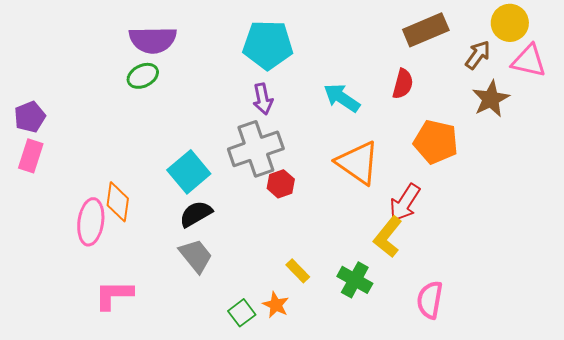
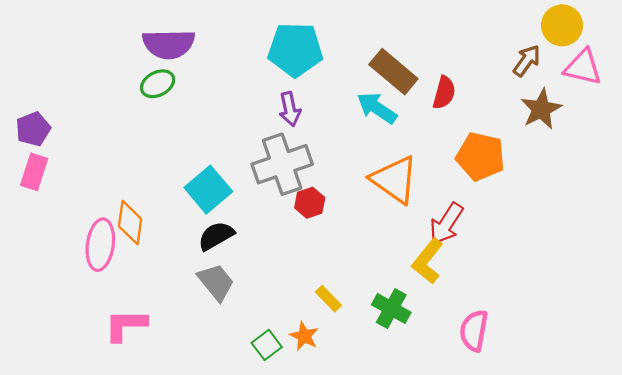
brown rectangle: (426, 30) -> (393, 72), moved, turned 63

